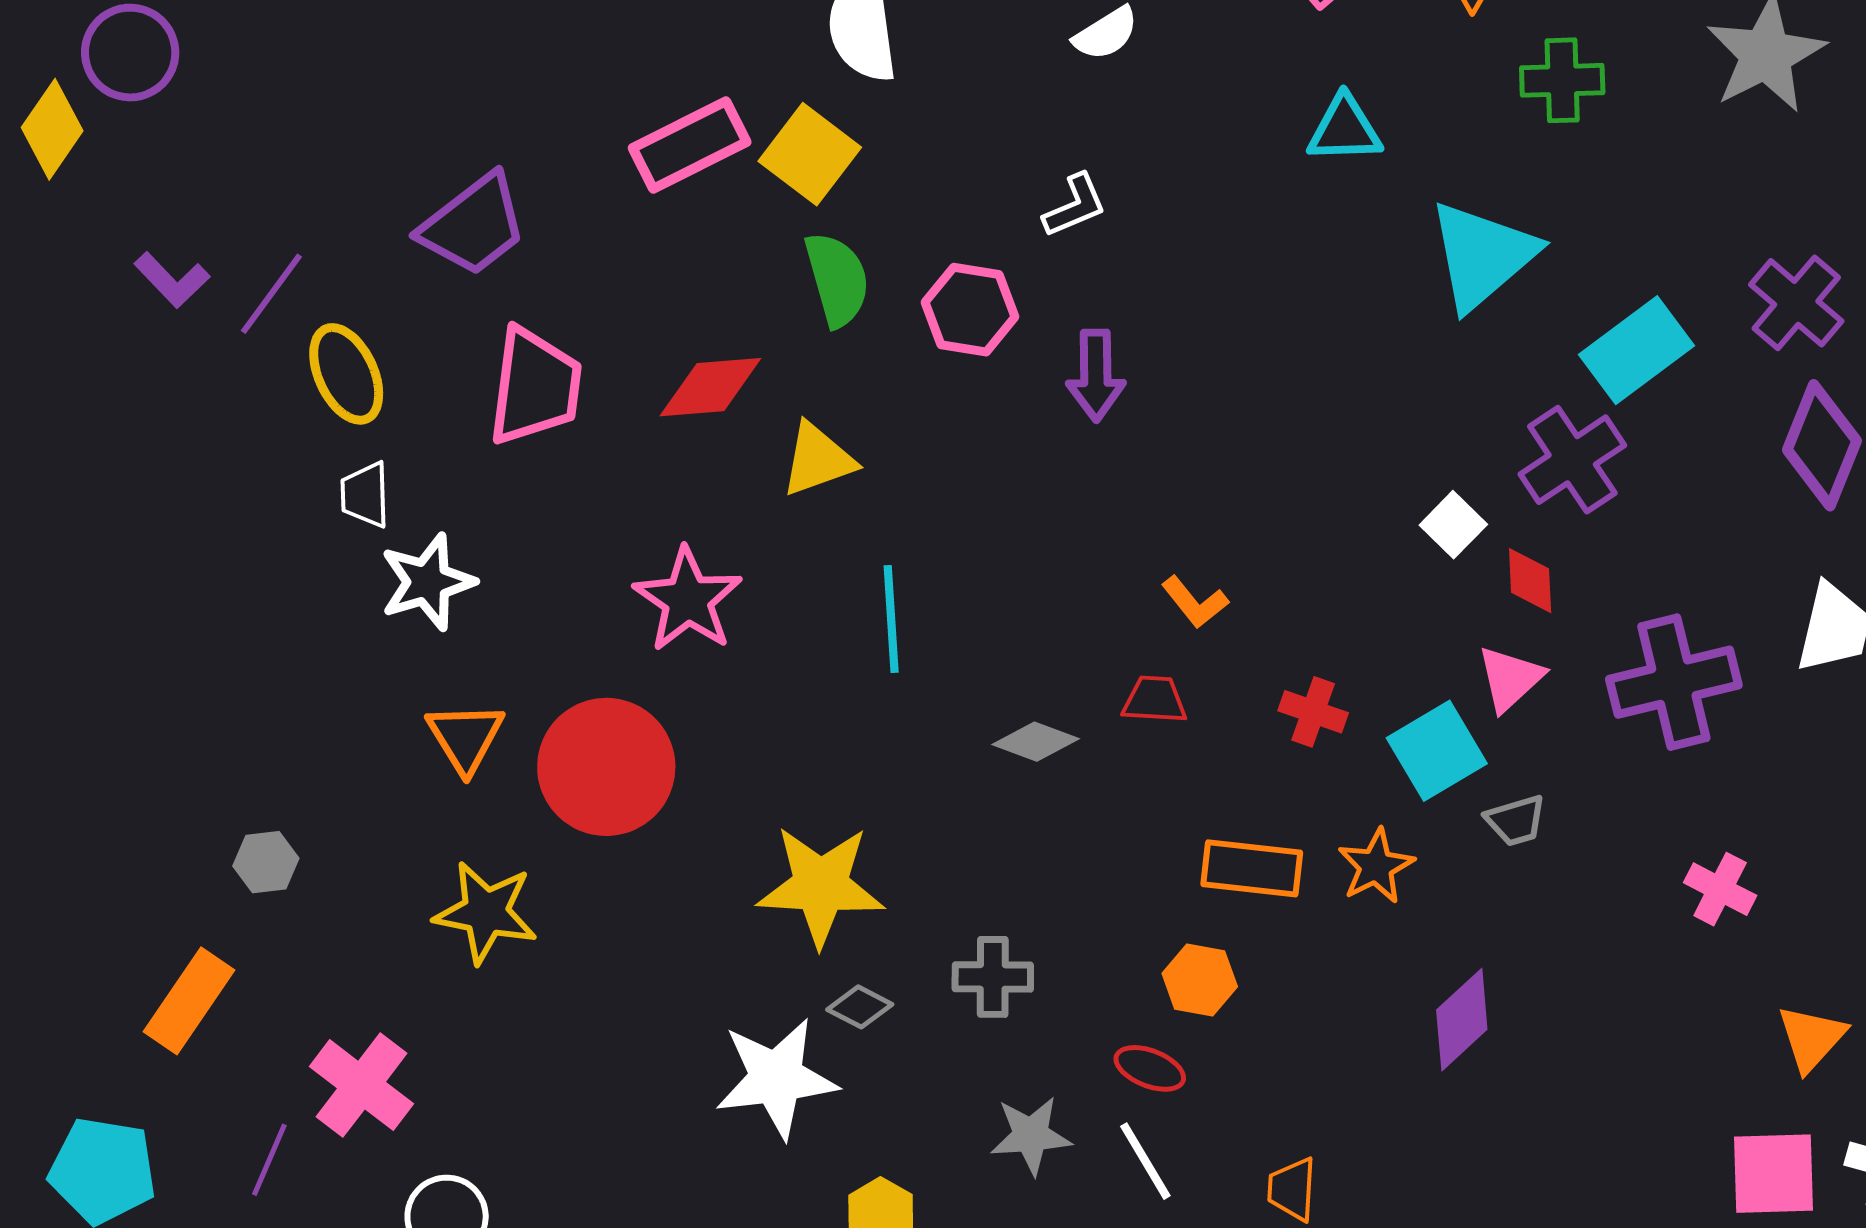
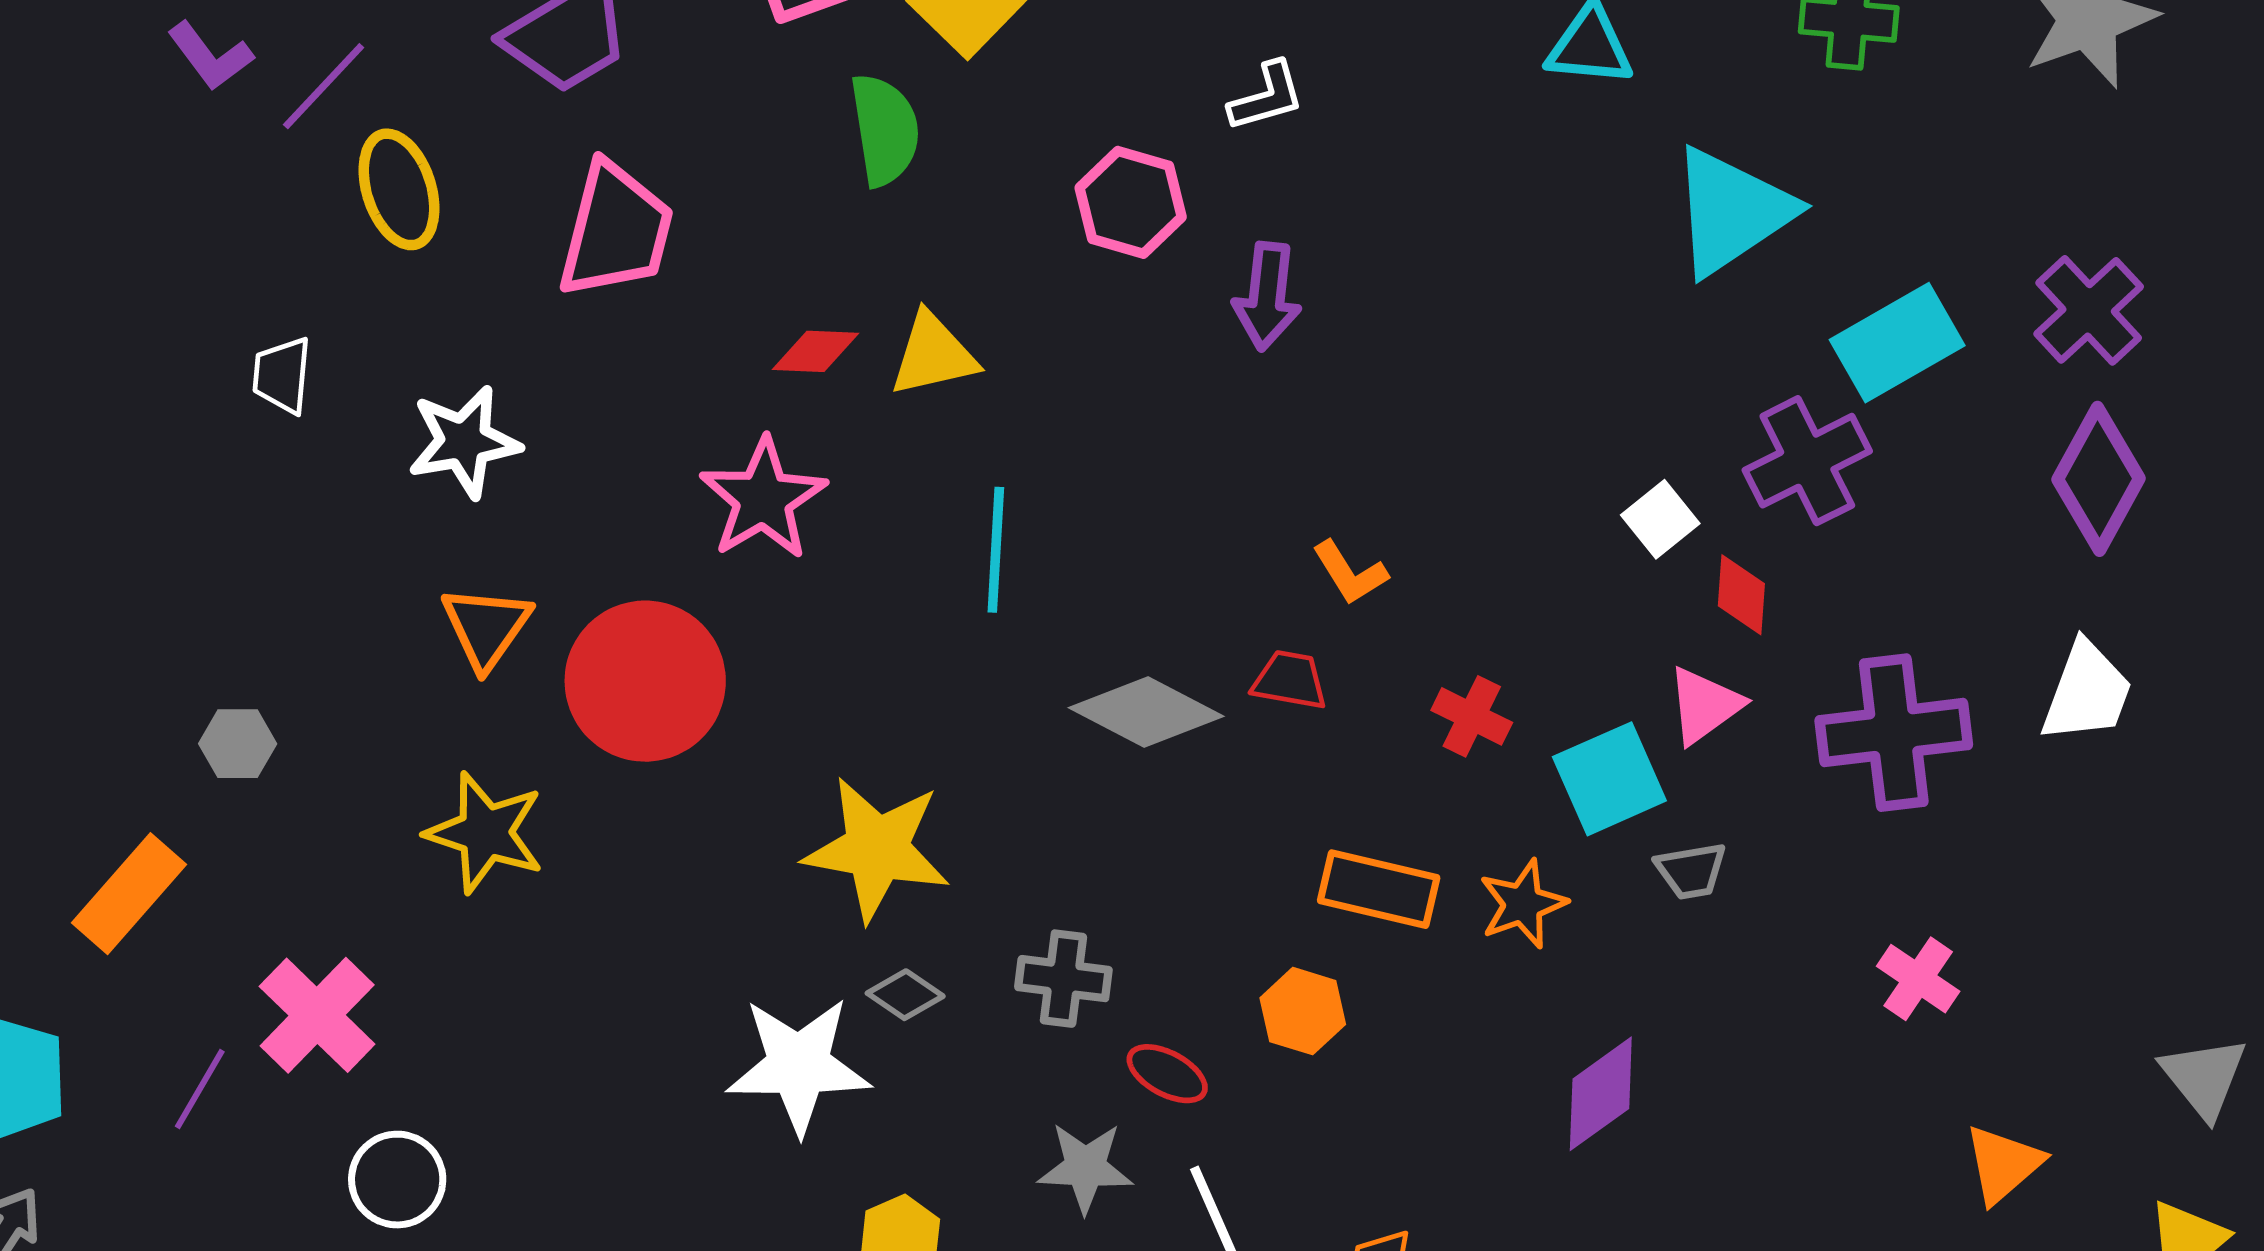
green semicircle: (837, 279) -> (885, 130), moved
red diamond: (710, 387) -> (815, 351), moved, size x0.7
white trapezoid: (365, 495) -> (282, 375), moved
gray diamond: (1036, 742) -> (1146, 712), size x1.5
red ellipse: (1150, 1068) -> (1167, 1074), moved

